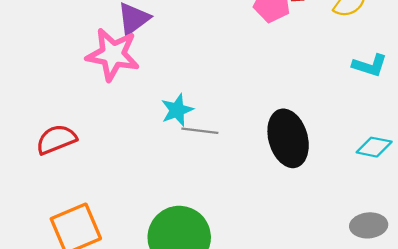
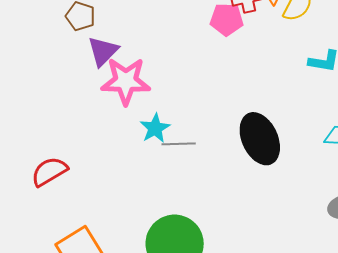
pink star: (113, 55) -> (126, 81), moved

